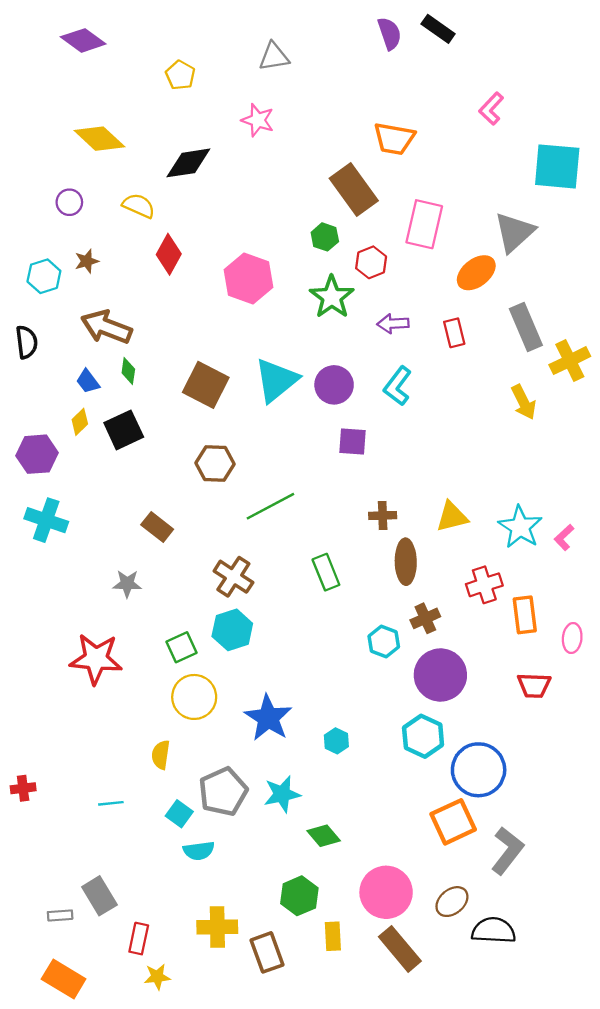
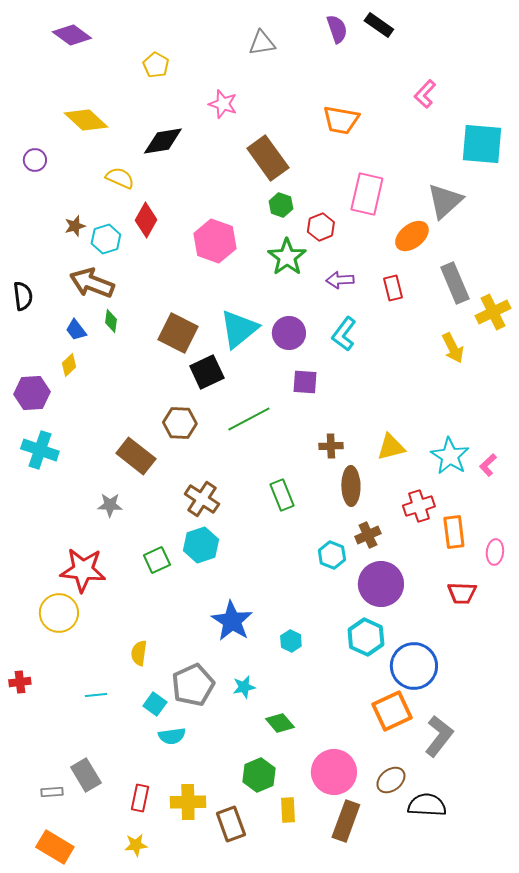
gray triangle: (274, 57) -> (262, 43), moved
brown rectangle: (354, 190) -> (268, 158), moved
purple circle: (69, 202) -> (35, 160), moved
cyan hexagon: (44, 276) -> (106, 239), moved
black square: (124, 430) -> (207, 372), moved
brown hexagon: (215, 463) -> (180, 423), moved
green line: (270, 506) -> (249, 419), moved
brown rectangle: (157, 527) -> (136, 456), size x1.4
yellow circle: (194, 697) -> (59, 613), moved
cyan star: (282, 794) -> (244, 687), size x0.7
red rectangle: (139, 939) -> (140, 798), moved
brown rectangle: (400, 949) -> (346, 821), turned 60

